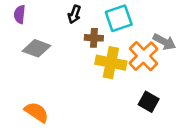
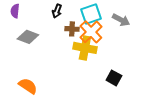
gray arrow: (164, 42) -> (121, 20), moved
orange cross: (143, 56) -> (91, 32), moved

